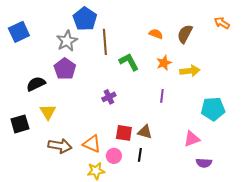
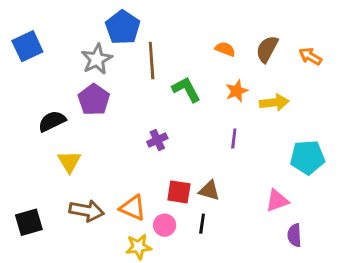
orange arrow: (222, 23) -> (310, 56), moved
black square: (20, 124) -> (29, 222), moved
purple semicircle: (204, 163) -> (294, 235), turned 84

